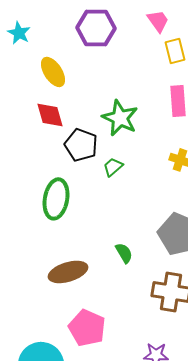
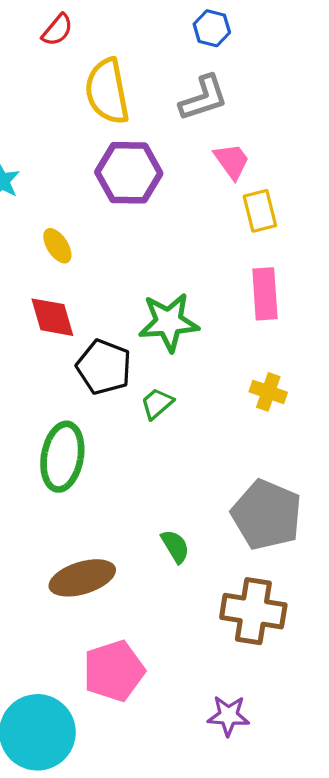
yellow ellipse: (53, 72) -> (57, 246), size x0.7
green star: (120, 118) -> (169, 322), turned -30
pink pentagon: (87, 328) -> (114, 671), turned 30

